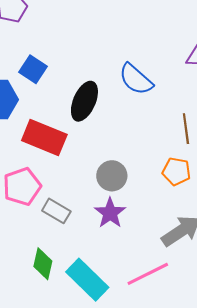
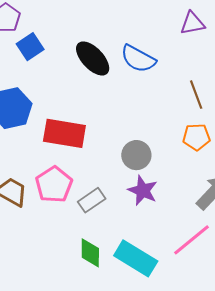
blue square: (33, 69) -> (30, 47), moved, turned 36
black ellipse: (84, 101) -> (93, 58), moved, turned -54
gray rectangle: (56, 211) -> (92, 200), turned -52

